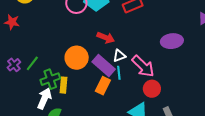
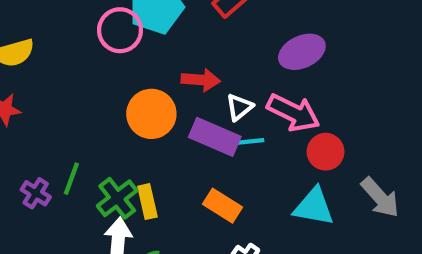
purple ellipse: (172, 41) -> (302, 52), moved
orange circle: (77, 58) -> (151, 114), moved
cyan line: (119, 73) -> (250, 141), turned -72
orange rectangle: (103, 86) -> (222, 206), moved, turned -66

